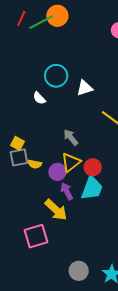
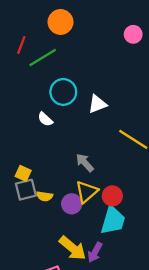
red line: (21, 18) -> (21, 45), moved
green line: (41, 22) -> (43, 57), moved
purple arrow: (67, 191) -> (95, 252), moved, turned -120

